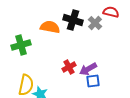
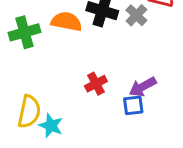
green cross: (21, 45) -> (24, 32), moved
purple arrow: (88, 69) -> (143, 87), moved

